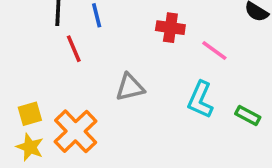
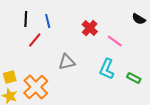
red cross: (170, 28) -> (90, 28), turned 35
red line: (74, 49) -> (35, 40), turned 63

